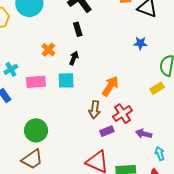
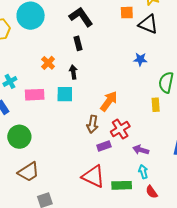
black arrow: (74, 58) -> (73, 72), turned -32
yellow rectangle: (157, 88) -> (156, 105), turned -64
green circle: (36, 130) -> (19, 137), moved
cyan arrow: (160, 154) -> (143, 172), moved

